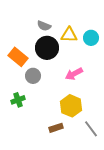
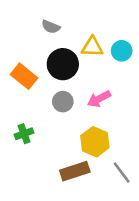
gray semicircle: (44, 26) -> (51, 27), moved
gray circle: (33, 76) -> (63, 102), moved
brown rectangle: (56, 128) -> (75, 171), size x1.5

